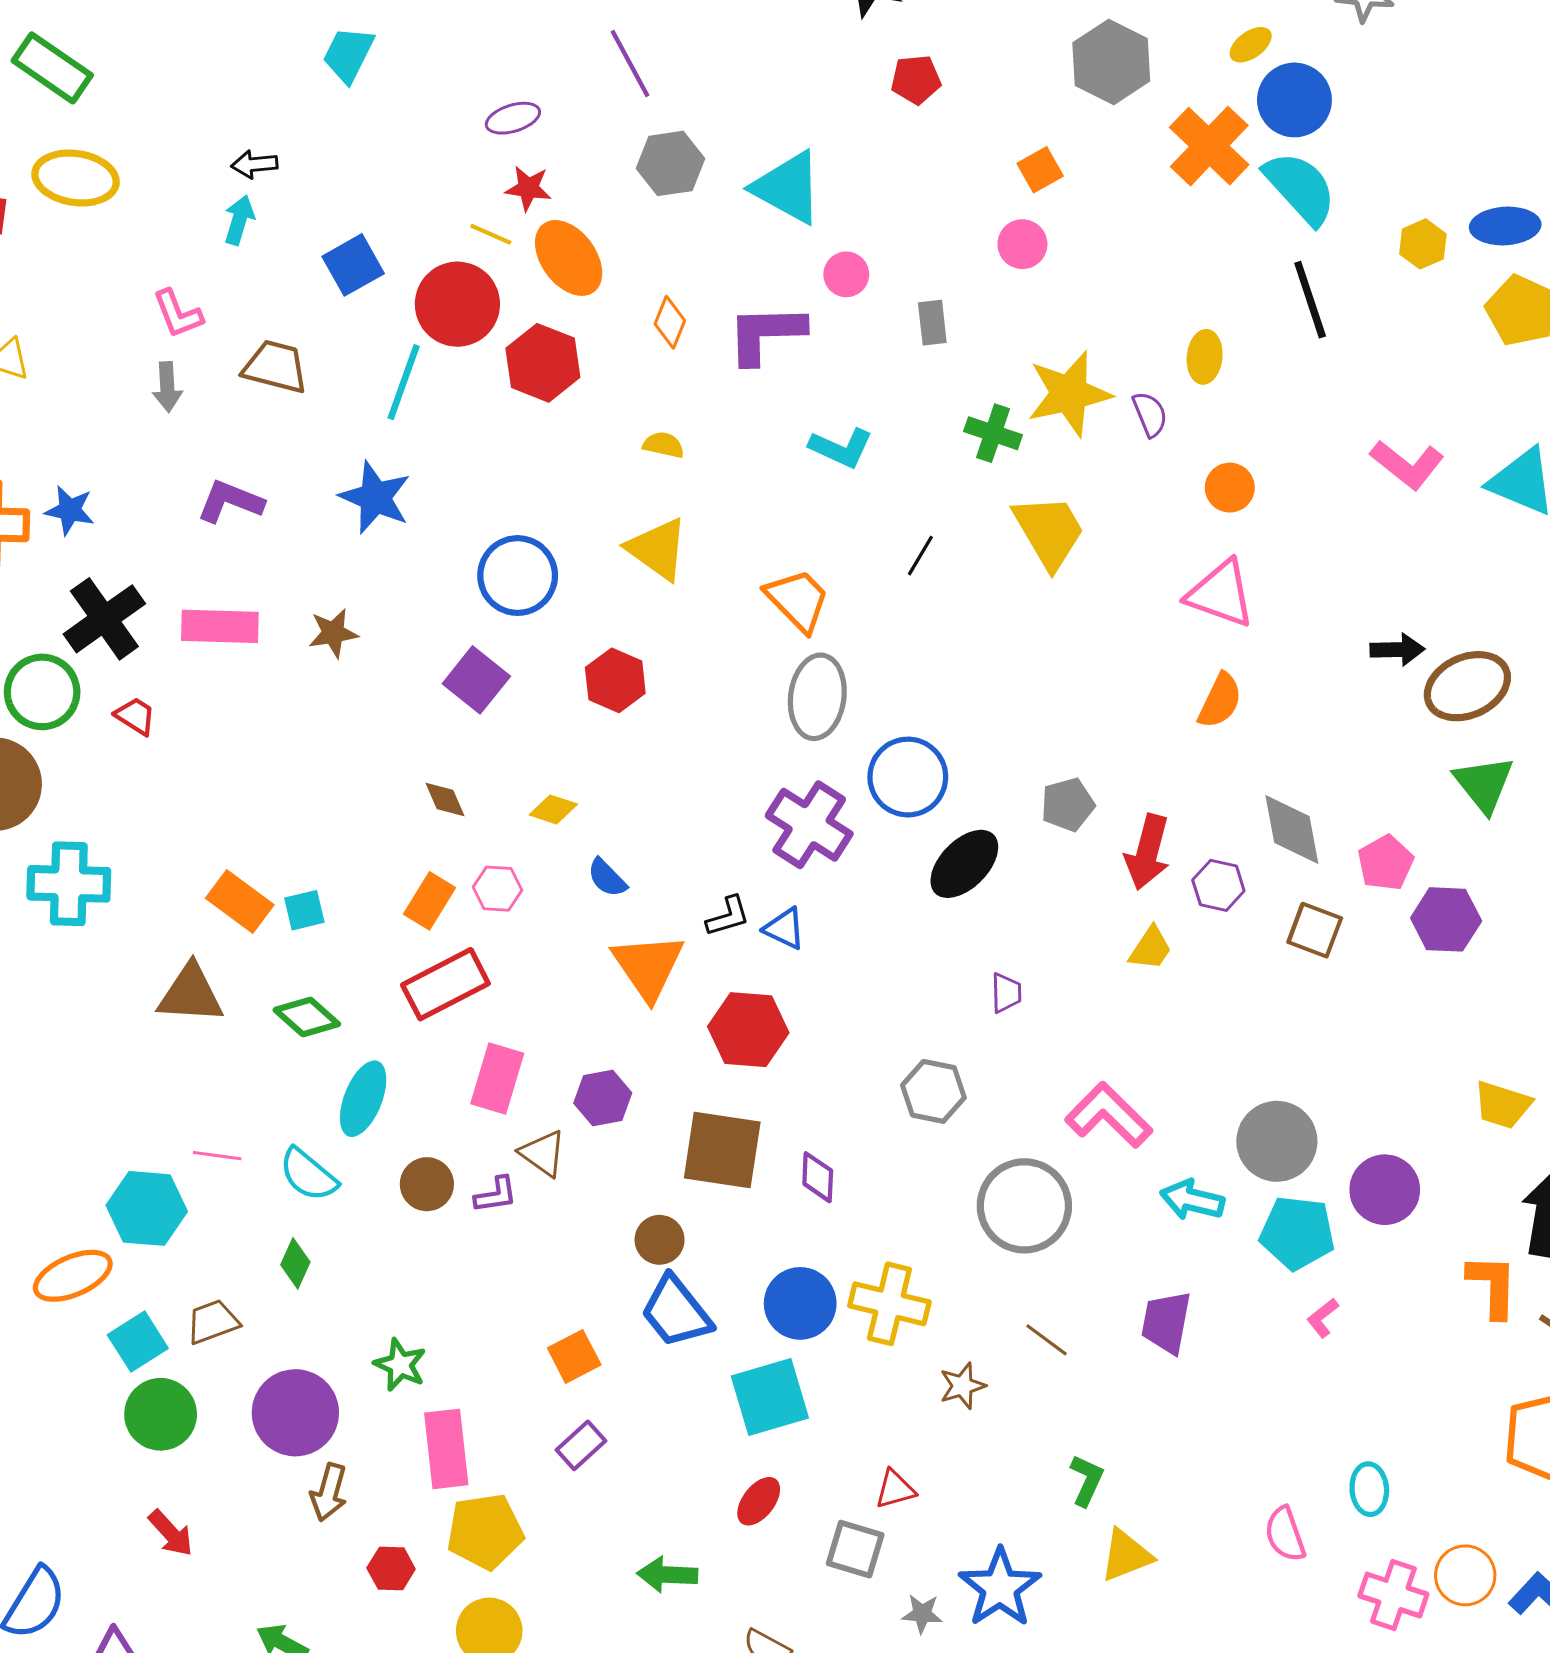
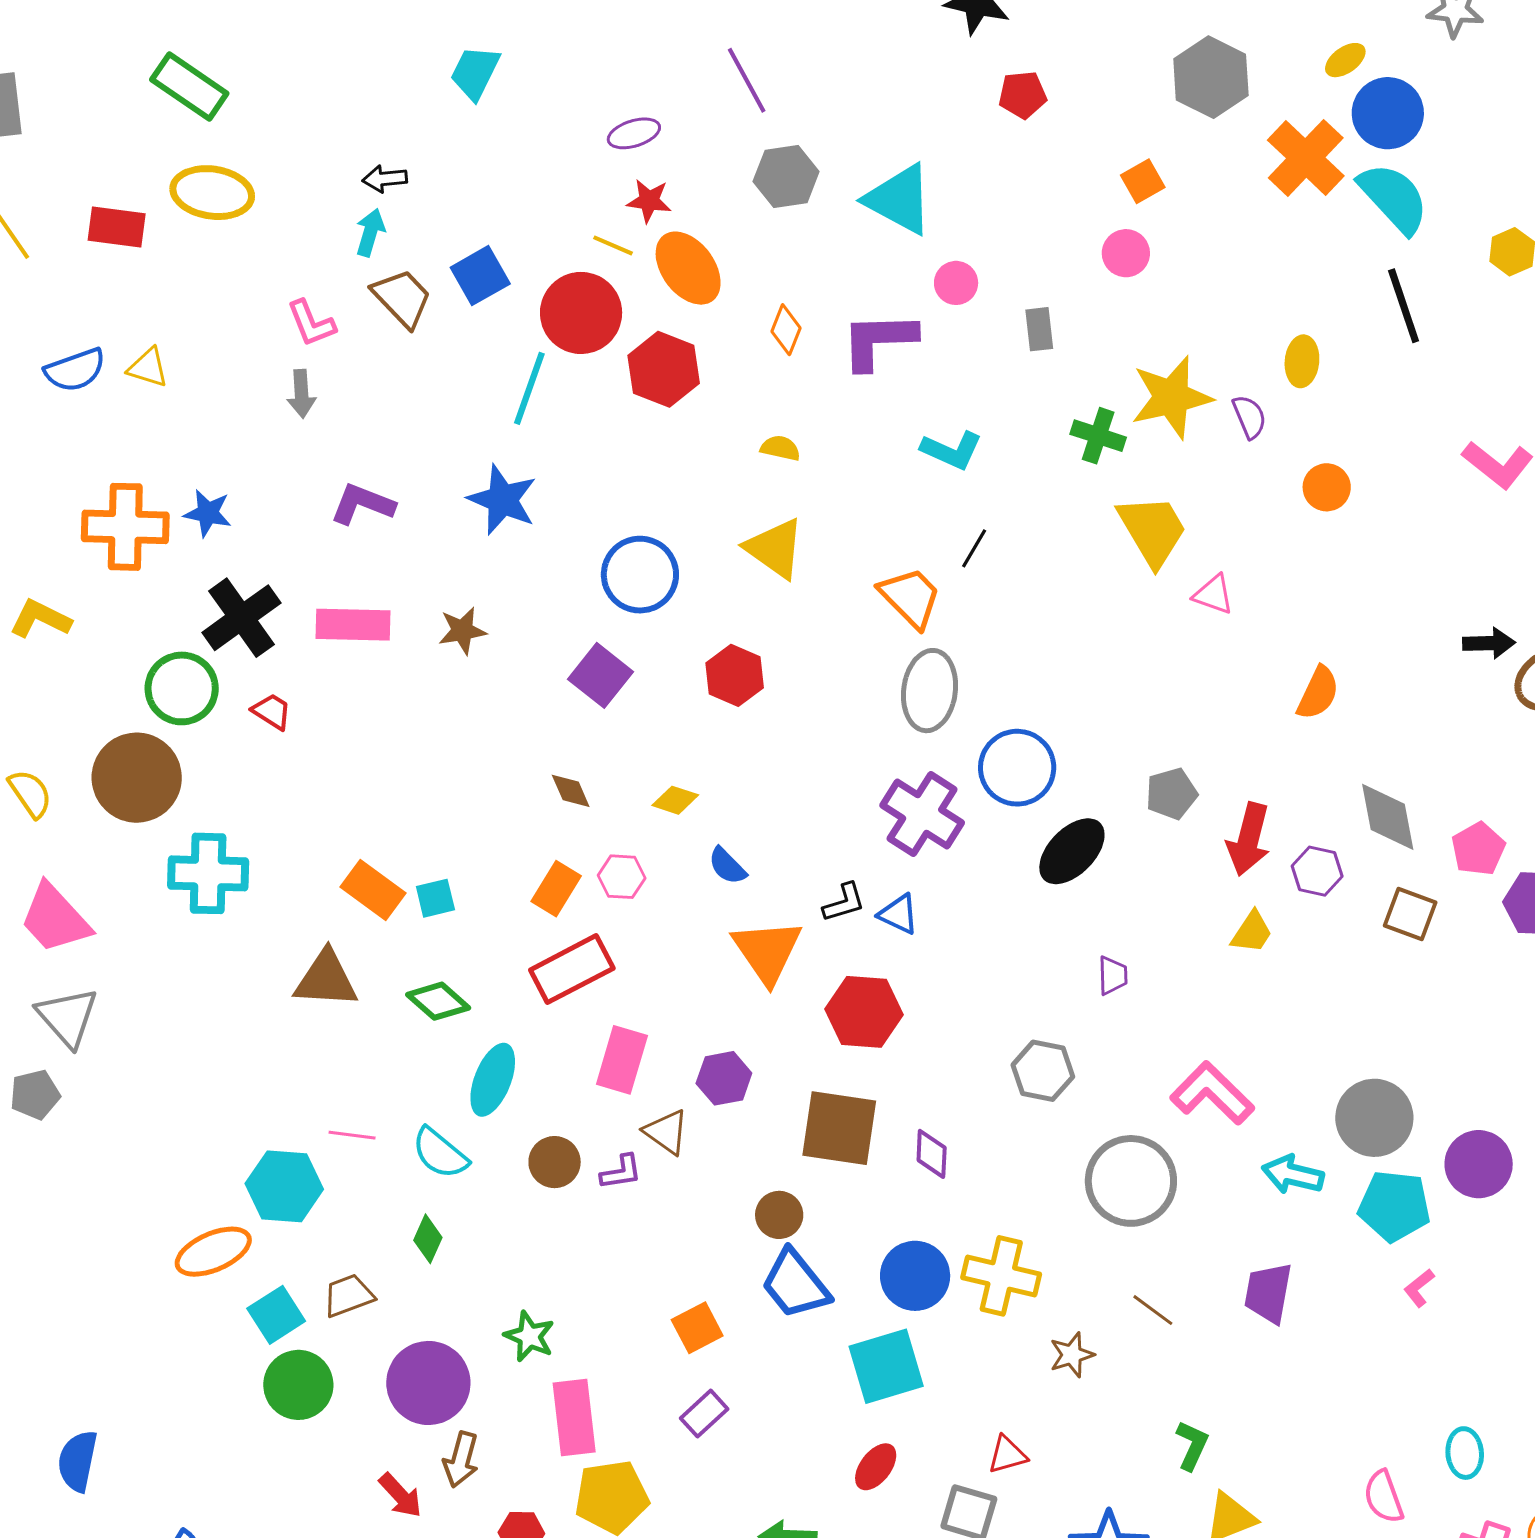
brown trapezoid: (275, 367) -> (402, 298), moved, turned 32
black line: (920, 556) -> (974, 548), moved
pink triangle: (1221, 594) -> (1213, 595), moved, size x0.6
red arrow: (171, 1533) -> (400, 1495), moved

